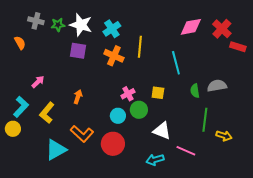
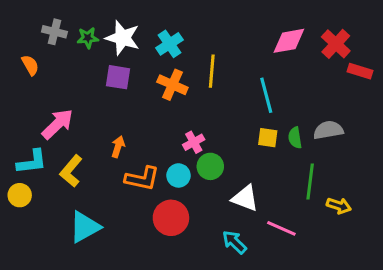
pink arrow: (38, 82) -> (57, 124), size x1.6
yellow square: (158, 93) -> (268, 138), moved
cyan L-shape: (21, 107) -> (32, 162), turned 40
orange L-shape: (82, 134) -> (142, 179), moved, turned -30
cyan arrow: (155, 160) -> (234, 242), turned 60

